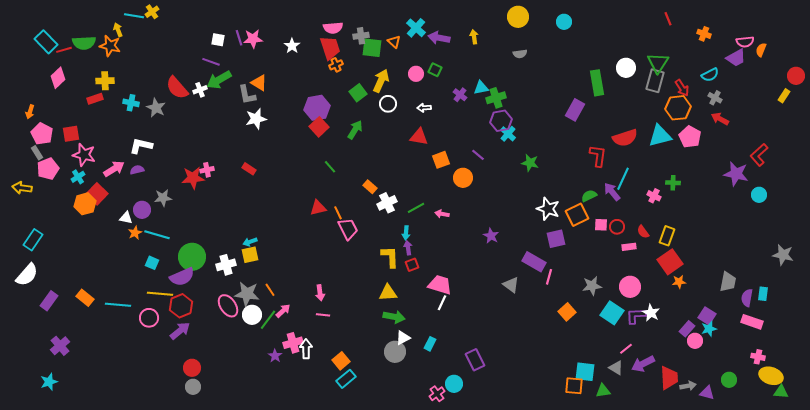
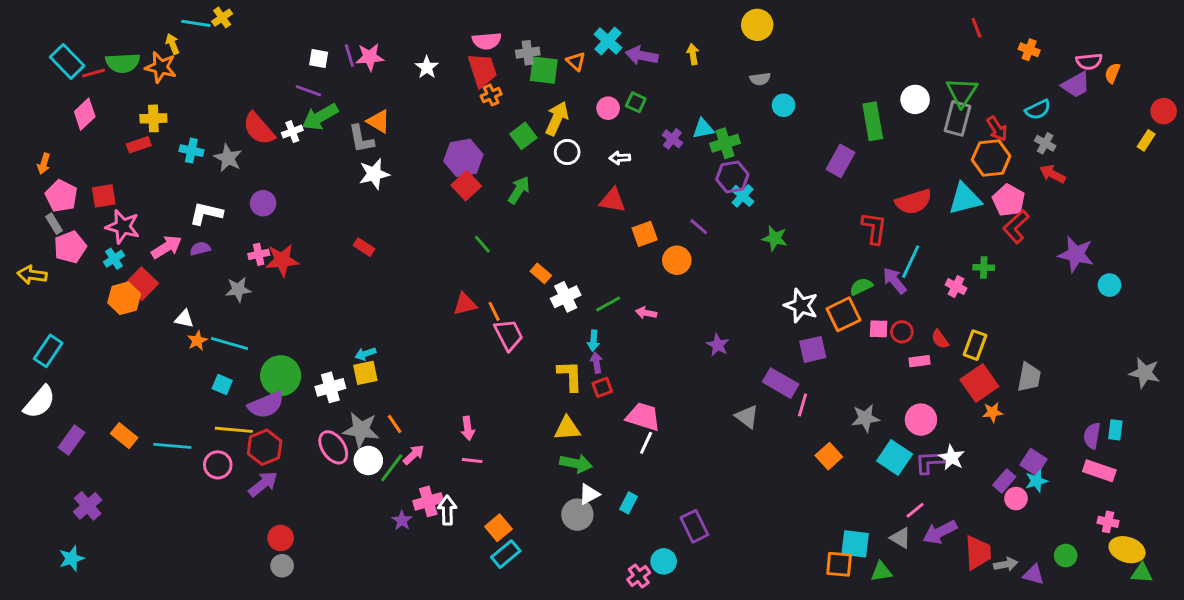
cyan circle: (564, 22) -> (784, 105), moved
red L-shape: (759, 155) -> (1016, 227), moved
pink cross: (207, 170) -> (259, 254), moved
purple circle: (142, 210) -> (263, 203), moved
gray trapezoid: (728, 282) -> (1029, 377), moved

